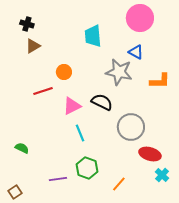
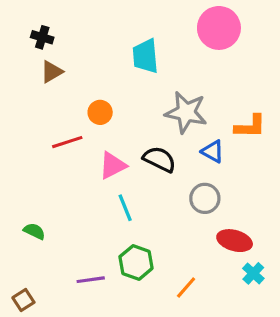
blue triangle: (136, 52) -> (213, 151), moved
gray circle: (131, 127) -> (205, 198), size x0.7

